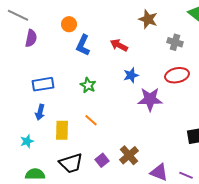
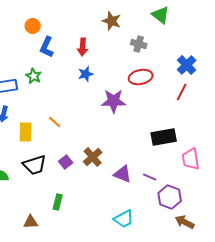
red arrow: (119, 45) -> (83, 47), turned -114
blue star: (131, 75) -> (86, 74), moved
green star: (88, 85) -> (34, 76), moved

